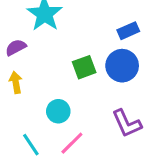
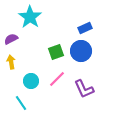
cyan circle: (58, 111) -> (31, 81), moved
pink line: (72, 143) -> (57, 79), moved

